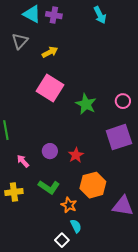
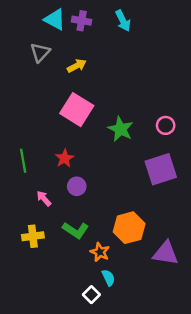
cyan arrow: (100, 15) -> (123, 21), moved
red star: (76, 155) -> (65, 158), moved

